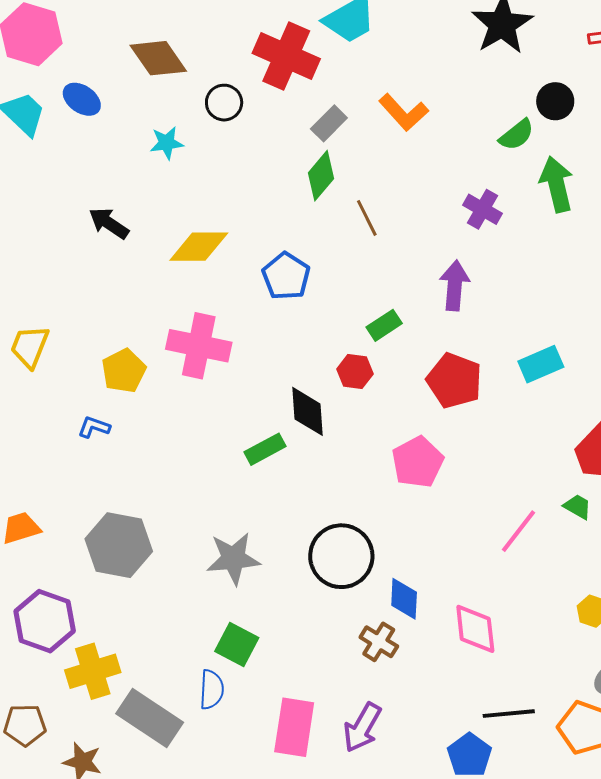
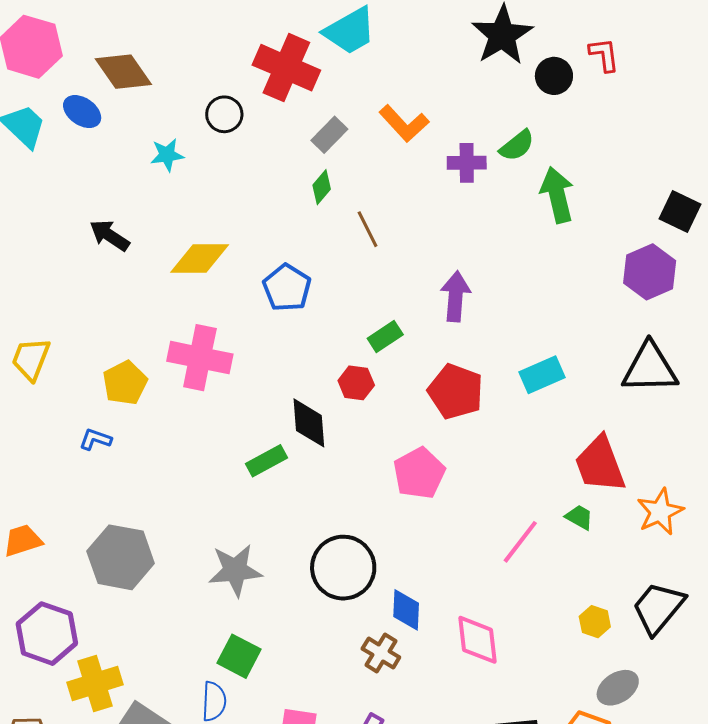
brown diamond: (158, 58) -> (123, 72), moved
black circle: (555, 101) -> (554, 76), moved
green diamond: (321, 176) -> (322, 187), size x0.7
purple cross: (483, 209) -> (467, 163), moved, turned -30

